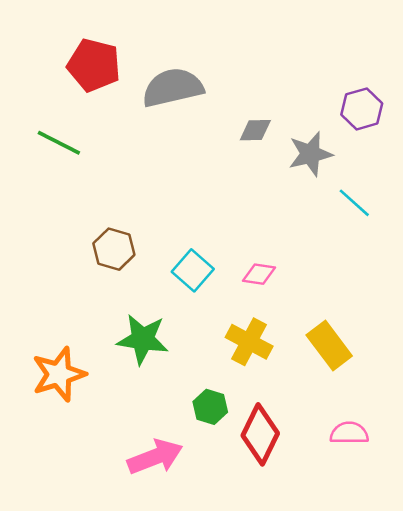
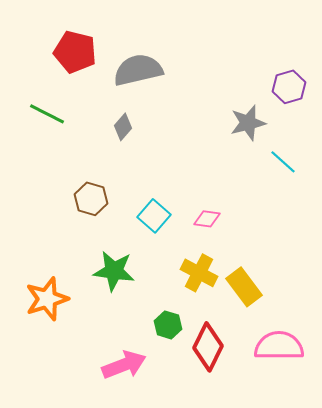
gray diamond: (255, 130) -> (123, 127), moved, turned -48
yellow rectangle: (329, 345) -> (244, 287), moved
pink semicircle: (349, 433) -> (279, 346), size x1.6

